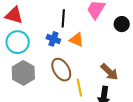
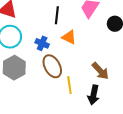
blue cross: (53, 39) -> (42, 43), moved

